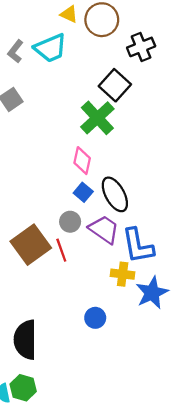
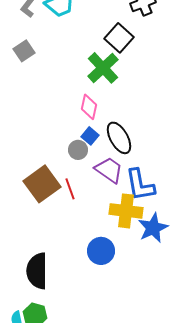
gray circle: (70, 222) -> (78, 150), moved
yellow cross: (123, 274) -> (126, 211), size x1.5
blue circle: (95, 318) -> (101, 251), size x1.4

